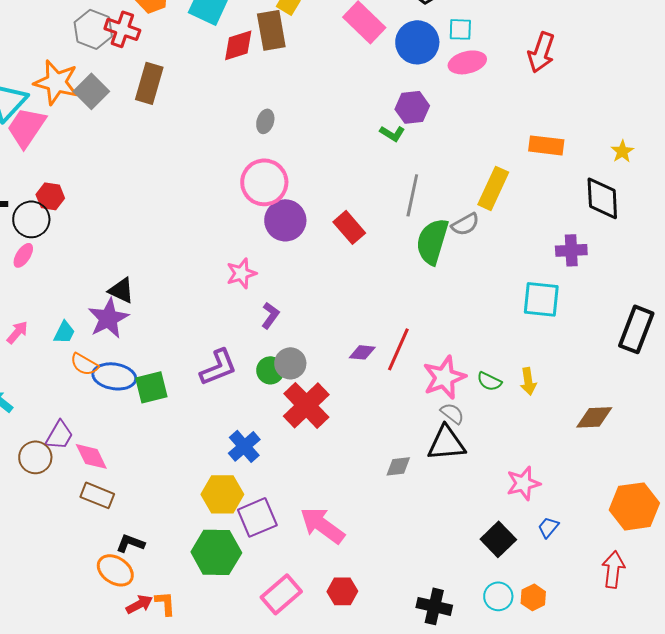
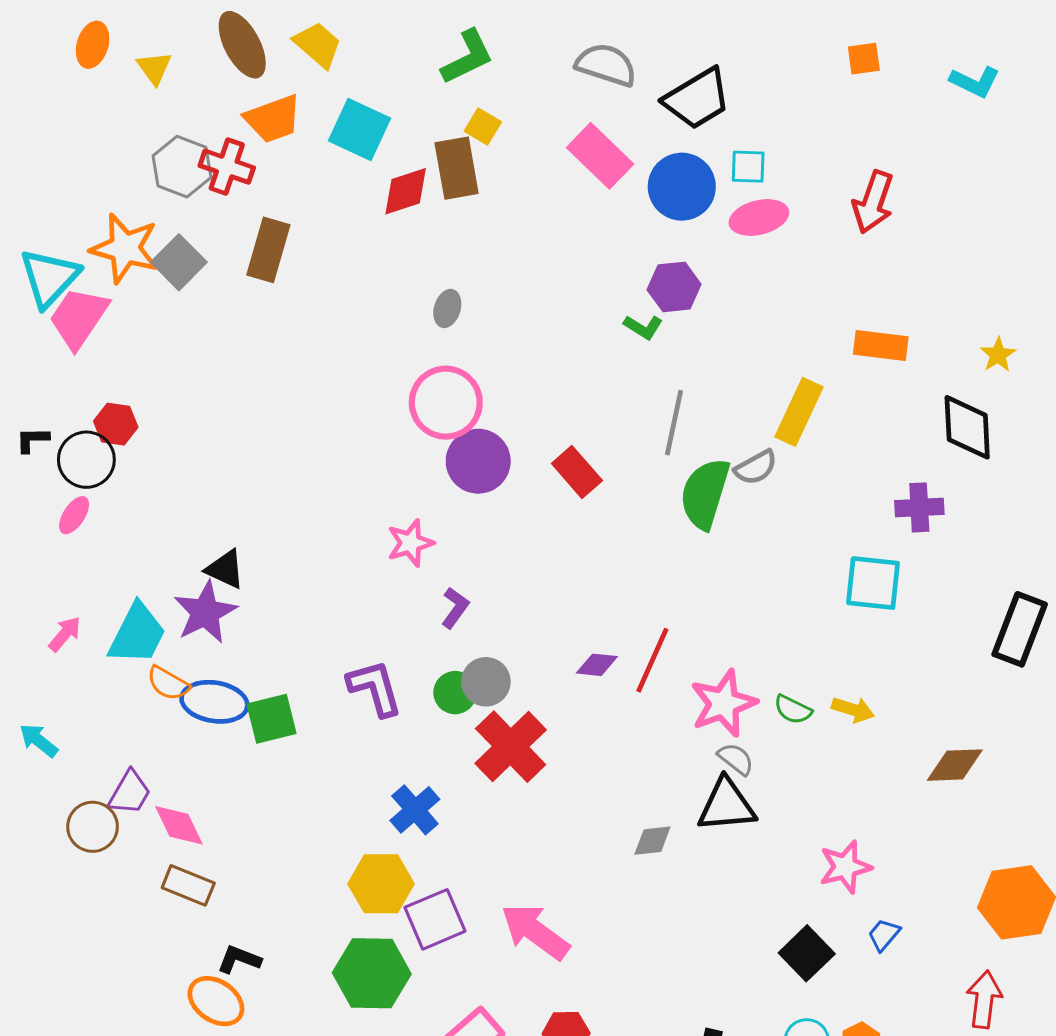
cyan trapezoid: (64, 332) -> (137, 634), size x1.8
purple L-shape: (218, 367) -> (375, 688), turned -84
yellow arrow: (528, 381) -> (853, 710), turned -64

